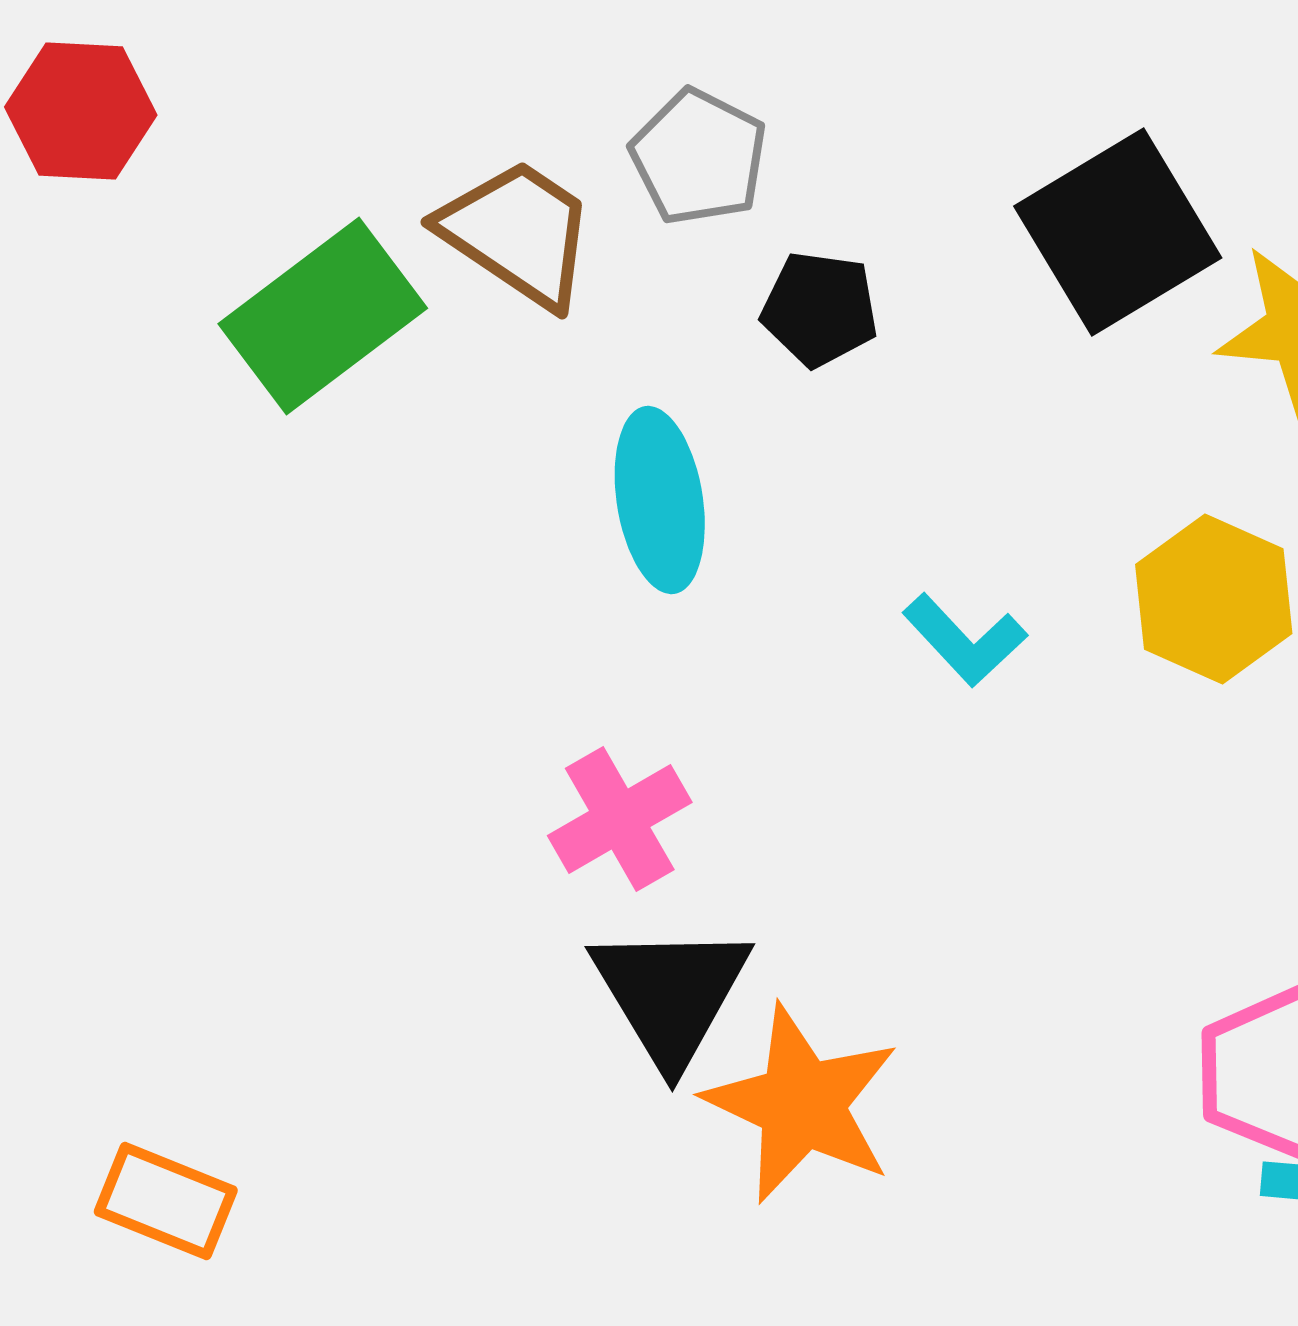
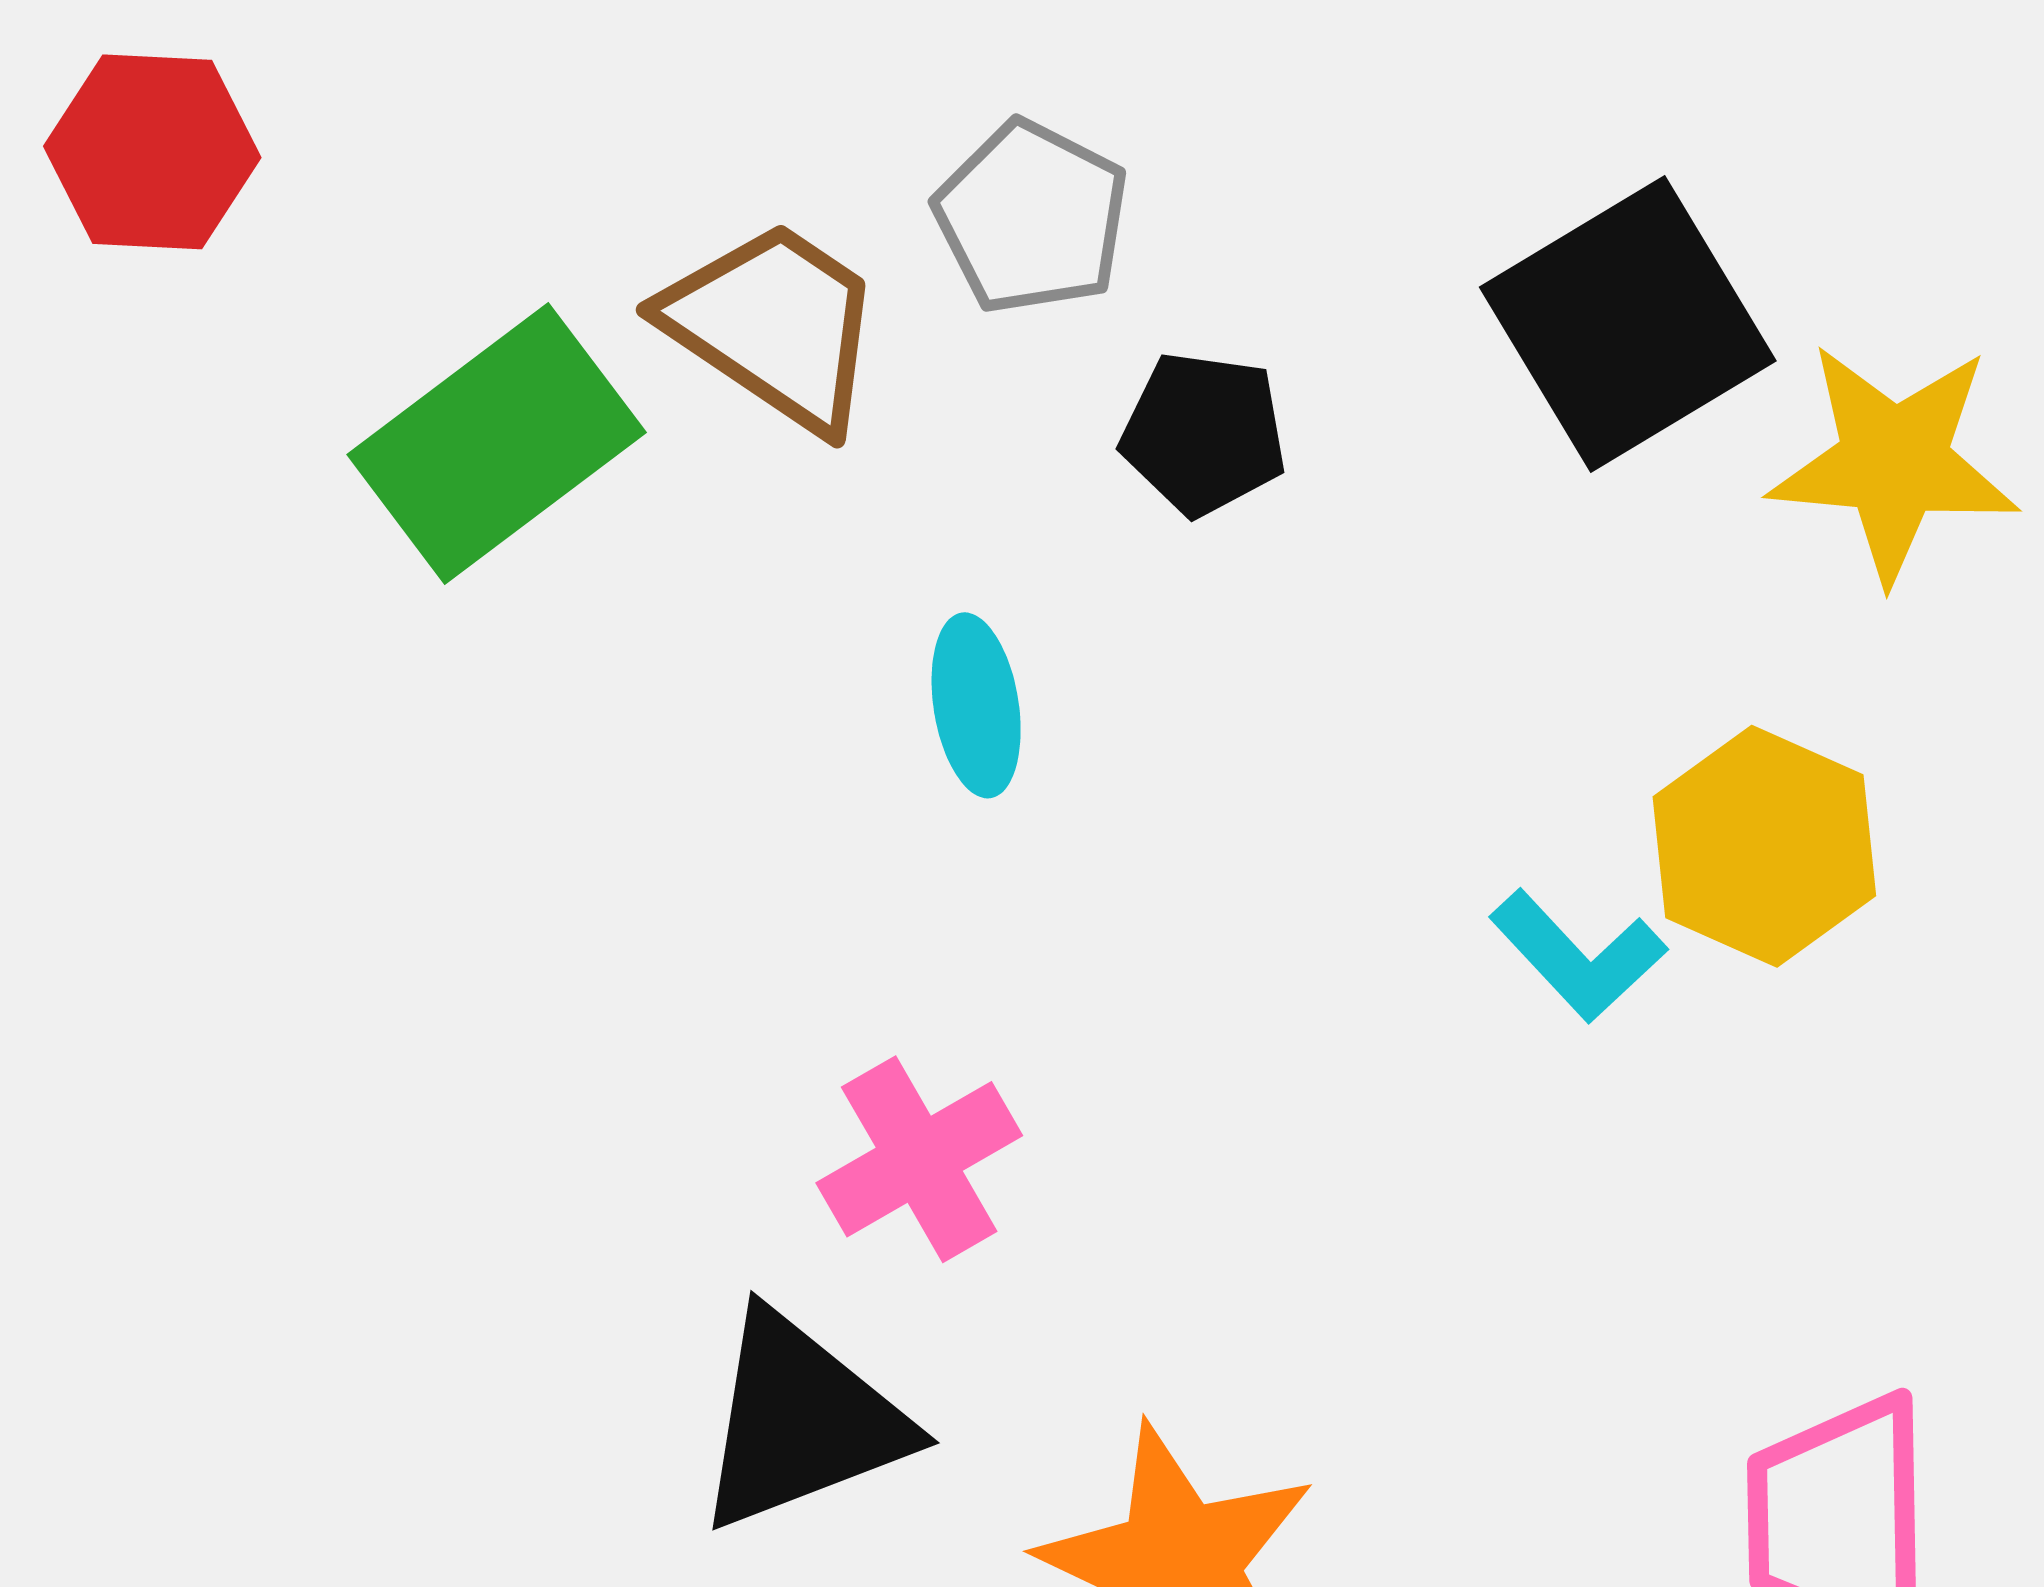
cyan ellipse: (660, 500) -> (976, 705), size x0.7
cyan L-shape: (965, 640) -> (1578, 956), moved
black triangle: (671, 994) -> (801, 1421), moved, turned 40

